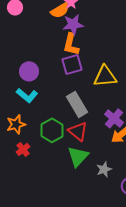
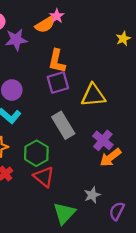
purple star: (73, 24) -> (16, 40), moved
red triangle: (78, 131) -> (44, 177), moved
green triangle: (78, 156) -> (64, 213), moved

